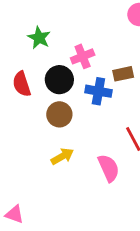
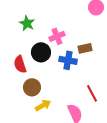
red semicircle: (22, 84) -> (20, 64), moved
brown circle: (59, 114) -> (32, 87), moved

